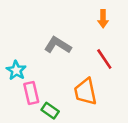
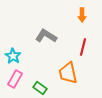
red line: (104, 59) -> (83, 47), turned 48
pink rectangle: (31, 93) -> (15, 79), moved, turned 42

